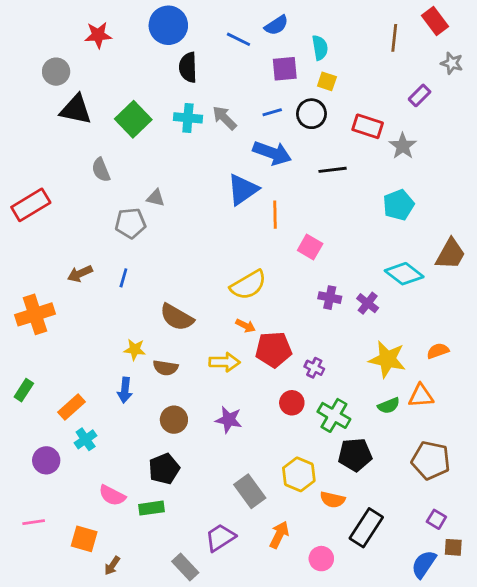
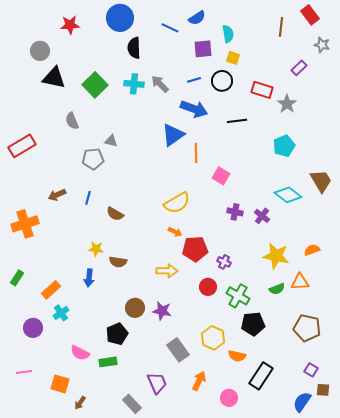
brown trapezoid: (450, 254) -> (321, 181), turned -60
brown semicircle: (177, 317) -> (115, 214), moved, size x0.7
yellow arrow: (224, 362) -> (167, 271), moved
brown circle: (174, 420) -> (135, 308), moved
purple star: (229, 420) -> (162, 311), moved
purple trapezoid: (220, 538) -> (157, 383), turned 100

